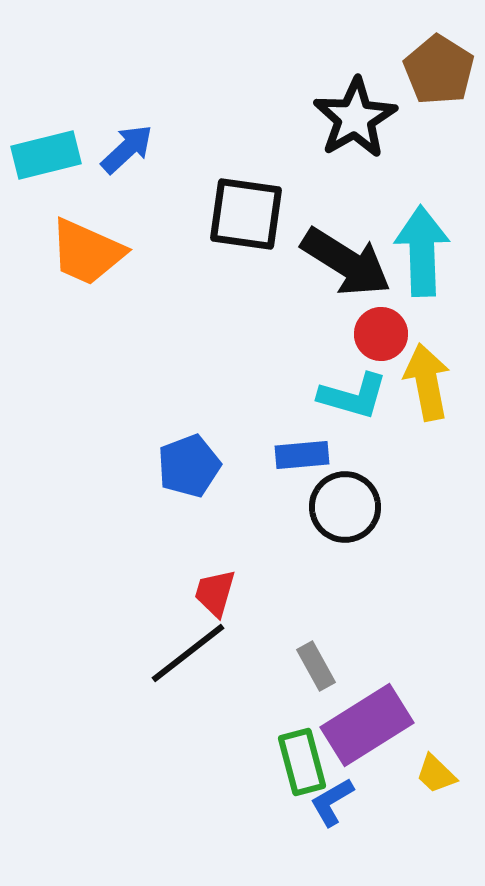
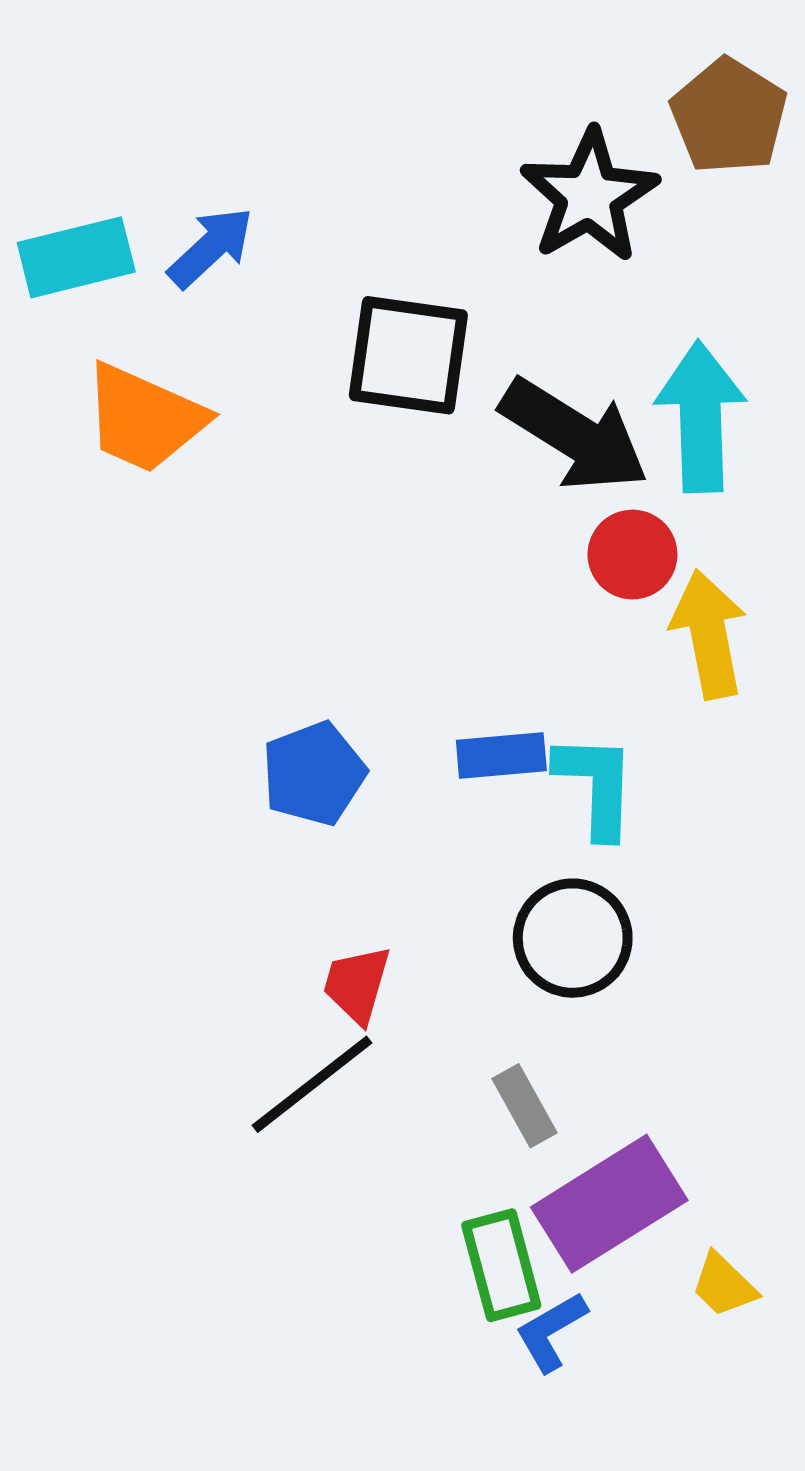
cyan L-shape: (353, 396) -> (596, 785), moved, turned -104
black circle: (345, 507) -> (573, 938), moved

